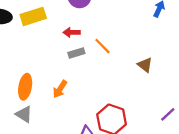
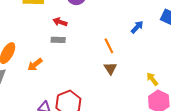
orange line: (102, 46) -> (109, 46), moved

